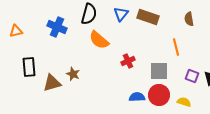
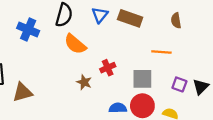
orange line: (176, 47) -> (161, 52), turned -72
brown star: (73, 74) -> (84, 82), moved

